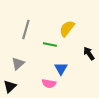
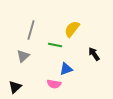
gray triangle: (18, 64) -> (23, 56), moved
blue triangle: (61, 68) -> (66, 69), turned 40

